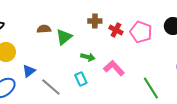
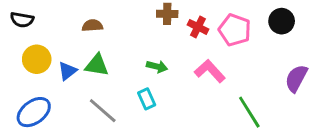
green triangle: (64, 37) -> (97, 65), moved, turned 48
pink L-shape: (114, 68) -> (210, 71), moved
blue triangle: (29, 71) -> (67, 71), moved

